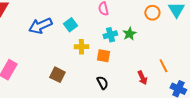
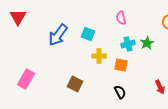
cyan square: (70, 25) -> (88, 34), turned -32
blue arrow: (40, 26) -> (58, 35), turned -30

